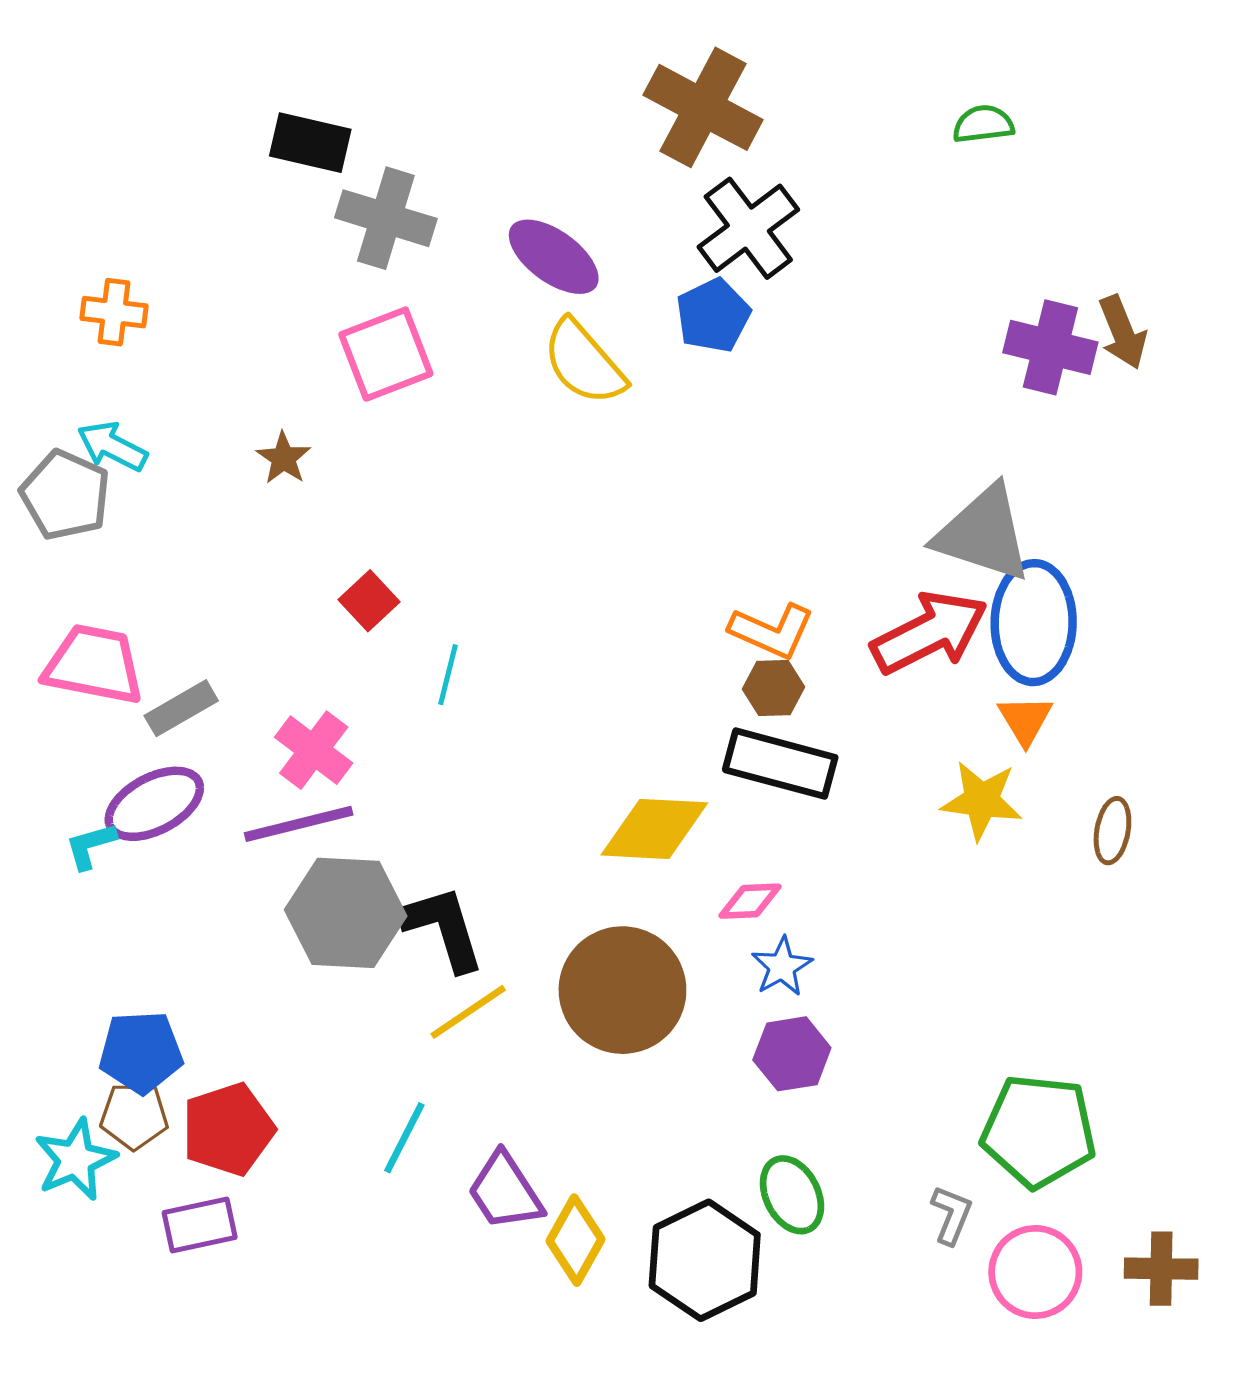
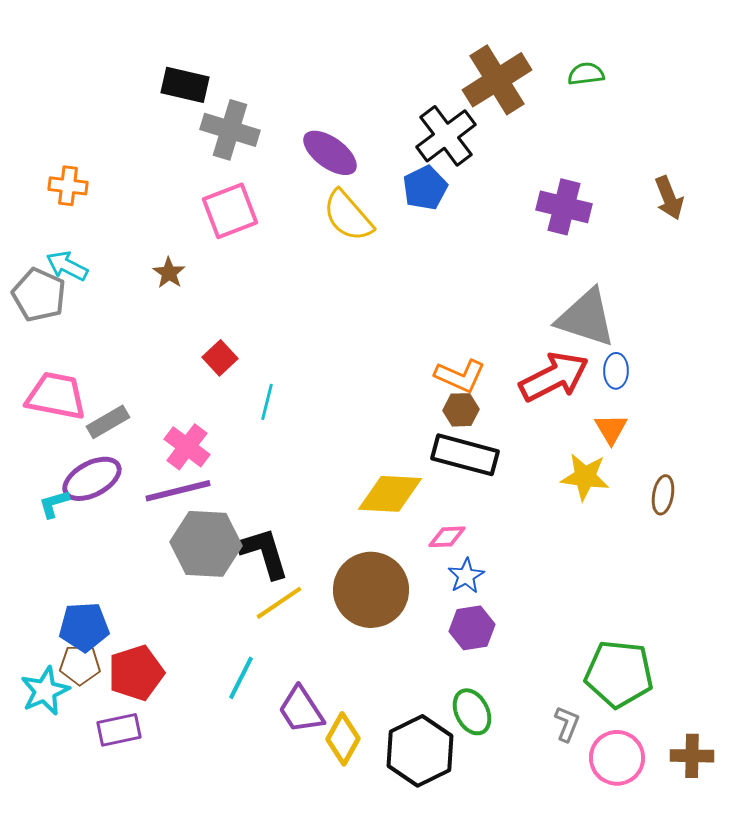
brown cross: (703, 107) -> (497, 80), moved, turned 30
purple cross: (1050, 347) -> (564, 207), moved
blue ellipse: (1034, 623) -> (616, 371), size x0.5

